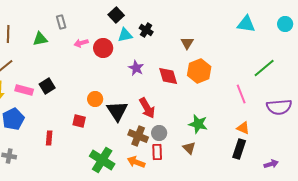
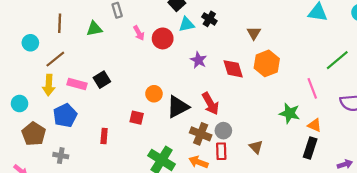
pink arrow: (81, 43) -> (139, 33), turned -104
black triangle: (117, 111) -> (178, 107), turned 35
green star: (198, 124) -> (290, 113), moved

